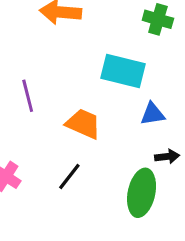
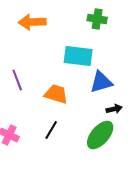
blue triangle: (153, 114) -> (101, 82), size x1.4
green ellipse: (142, 193) -> (100, 135), turned 36

